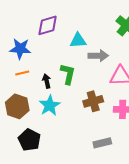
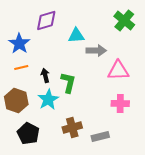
blue star: (20, 49) -> (19, 44), turned 30
green L-shape: (68, 74) -> (68, 82), moved
brown cross: (93, 101) -> (72, 128), moved

